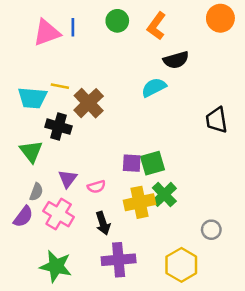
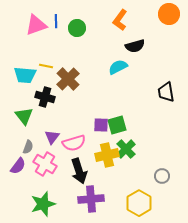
green circle: (117, 21) -> (77, 28), moved
pink semicircle: (96, 187) -> (74, 143), size x1.6
black arrow: (103, 223) -> (79, 171), size x1.4
green star: (56, 266) -> (43, 204), turned -30

